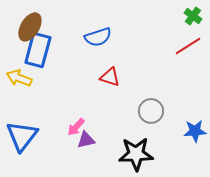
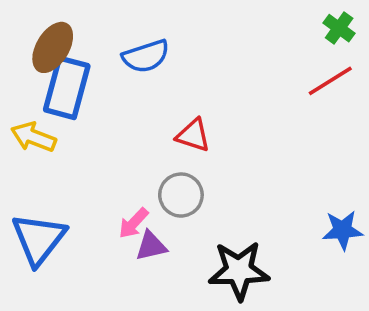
blue semicircle: (98, 37) -> (146, 56), moved
gray circle: (151, 111) -> (181, 195), moved

